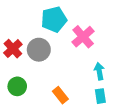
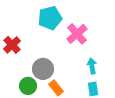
gray circle: (39, 50) -> (43, 69), moved
green circle: (17, 86) -> (28, 86), moved

